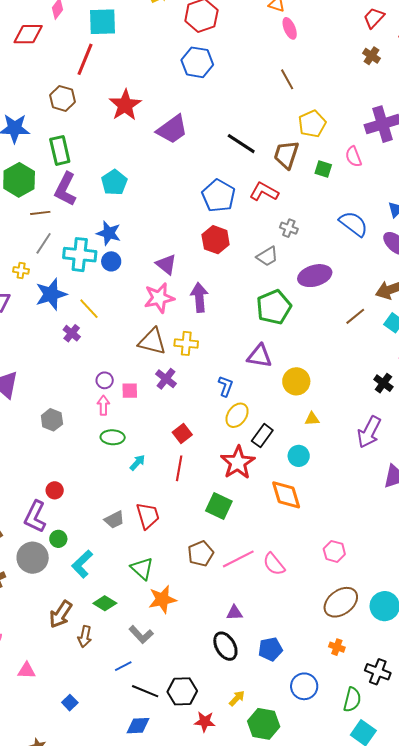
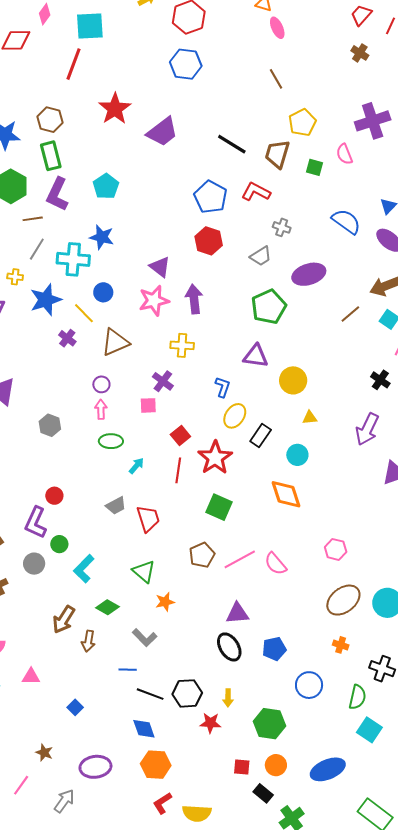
brown hexagon: (62, 98) -> (50, 120), moved
blue circle: (111, 261) -> (103, 292), moved
brown triangle: (152, 341) -> (115, 342), moved, turned -36
pink square: (130, 391) -> (148, 405), moved
red star: (238, 463) -> (215, 458), moved
gray trapezoid: (114, 520) -> (116, 506), moved
gray circle: (33, 558) -> (34, 564), size x0.7
orange star: (162, 599) -> (165, 602), size x0.7
purple triangle: (234, 613) -> (237, 613), size x1.4
blue line: (123, 666) -> (128, 670), turned 30
yellow arrow: (237, 698) -> (228, 698), moved, turned 138
blue diamond: (138, 726) -> (144, 729), turned 75

